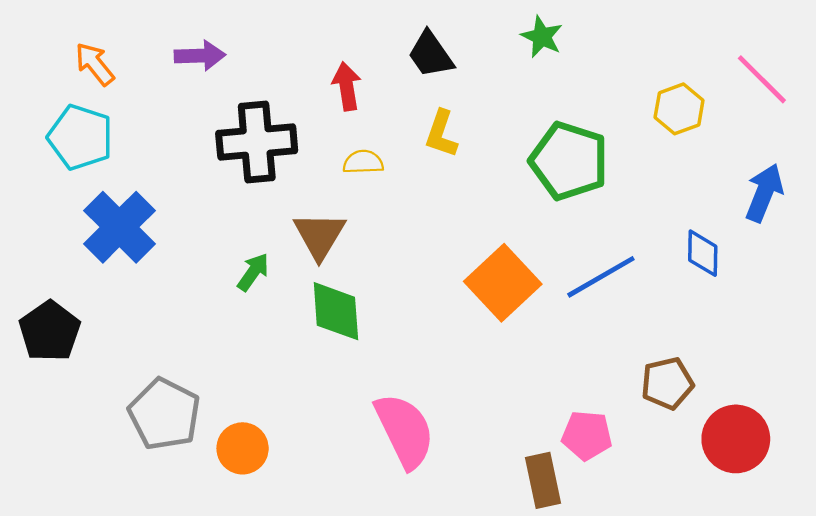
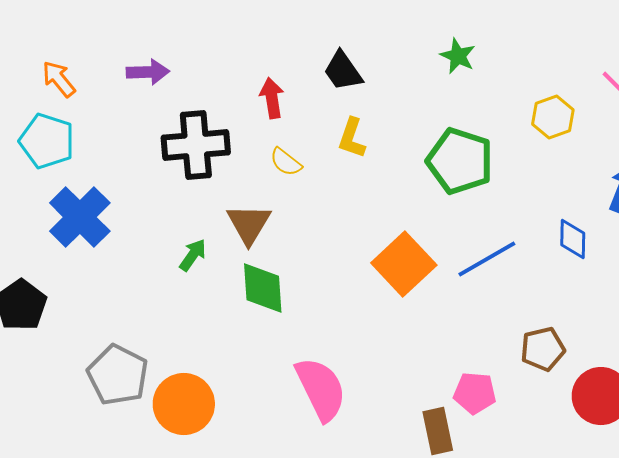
green star: (542, 37) -> (458, 56), moved
yellow semicircle: (363, 162) -> (286, 162), turned -140
orange circle: (243, 448) -> (184, 404), size x1.4

